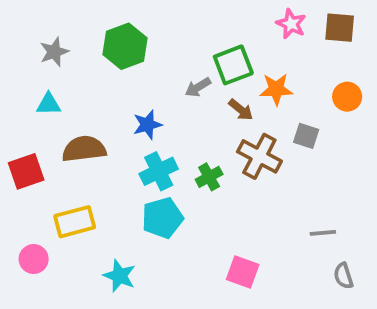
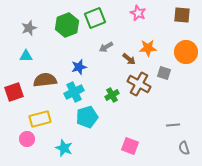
pink star: (291, 24) -> (138, 13), moved
green square: (233, 65) -> (95, 18), moved
orange circle: (347, 97) -> (186, 52), size x1.5
cyan cross: (159, 171) -> (74, 92), moved
pink circle: (34, 259) -> (27, 139), moved

